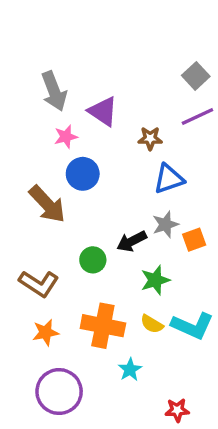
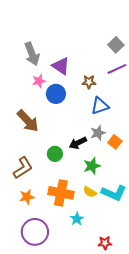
blue circle: (83, 174) -> (56, 94), moved
orange square: (194, 240) -> (115, 142), turned -32
brown L-shape: (39, 284) -> (23, 168), turned -65

